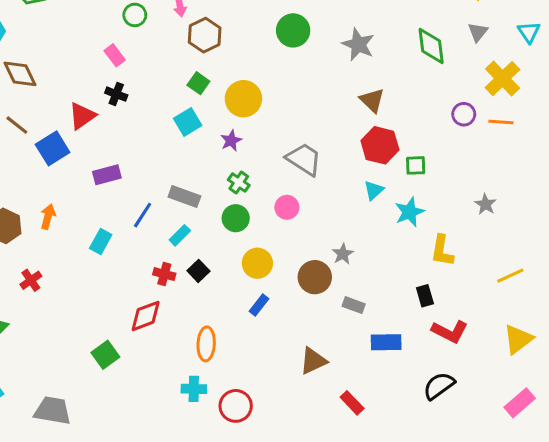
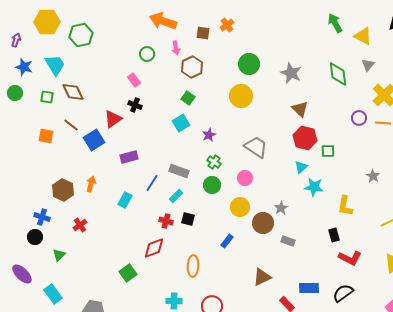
yellow circle: (243, 99) -> (241, 96), moved
cyan star: (409, 212) -> (314, 187), moved, turned 30
yellow circle: (257, 263) -> (240, 207), moved
black square: (198, 271) -> (188, 219), turned -32
blue rectangle: (386, 342) -> (309, 288), moved
cyan cross: (194, 389) -> (174, 301), moved

